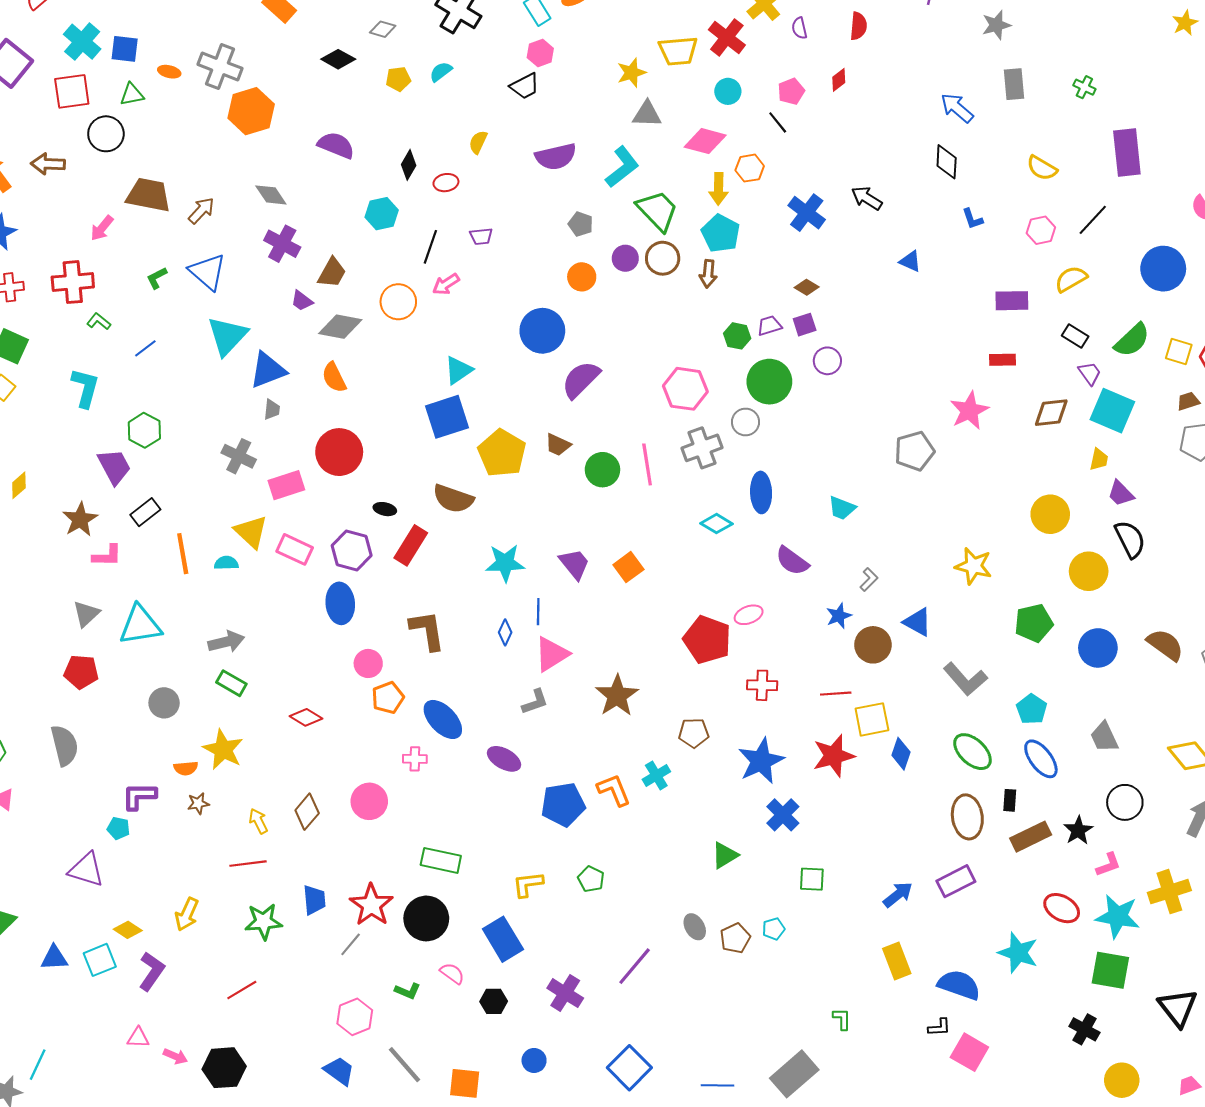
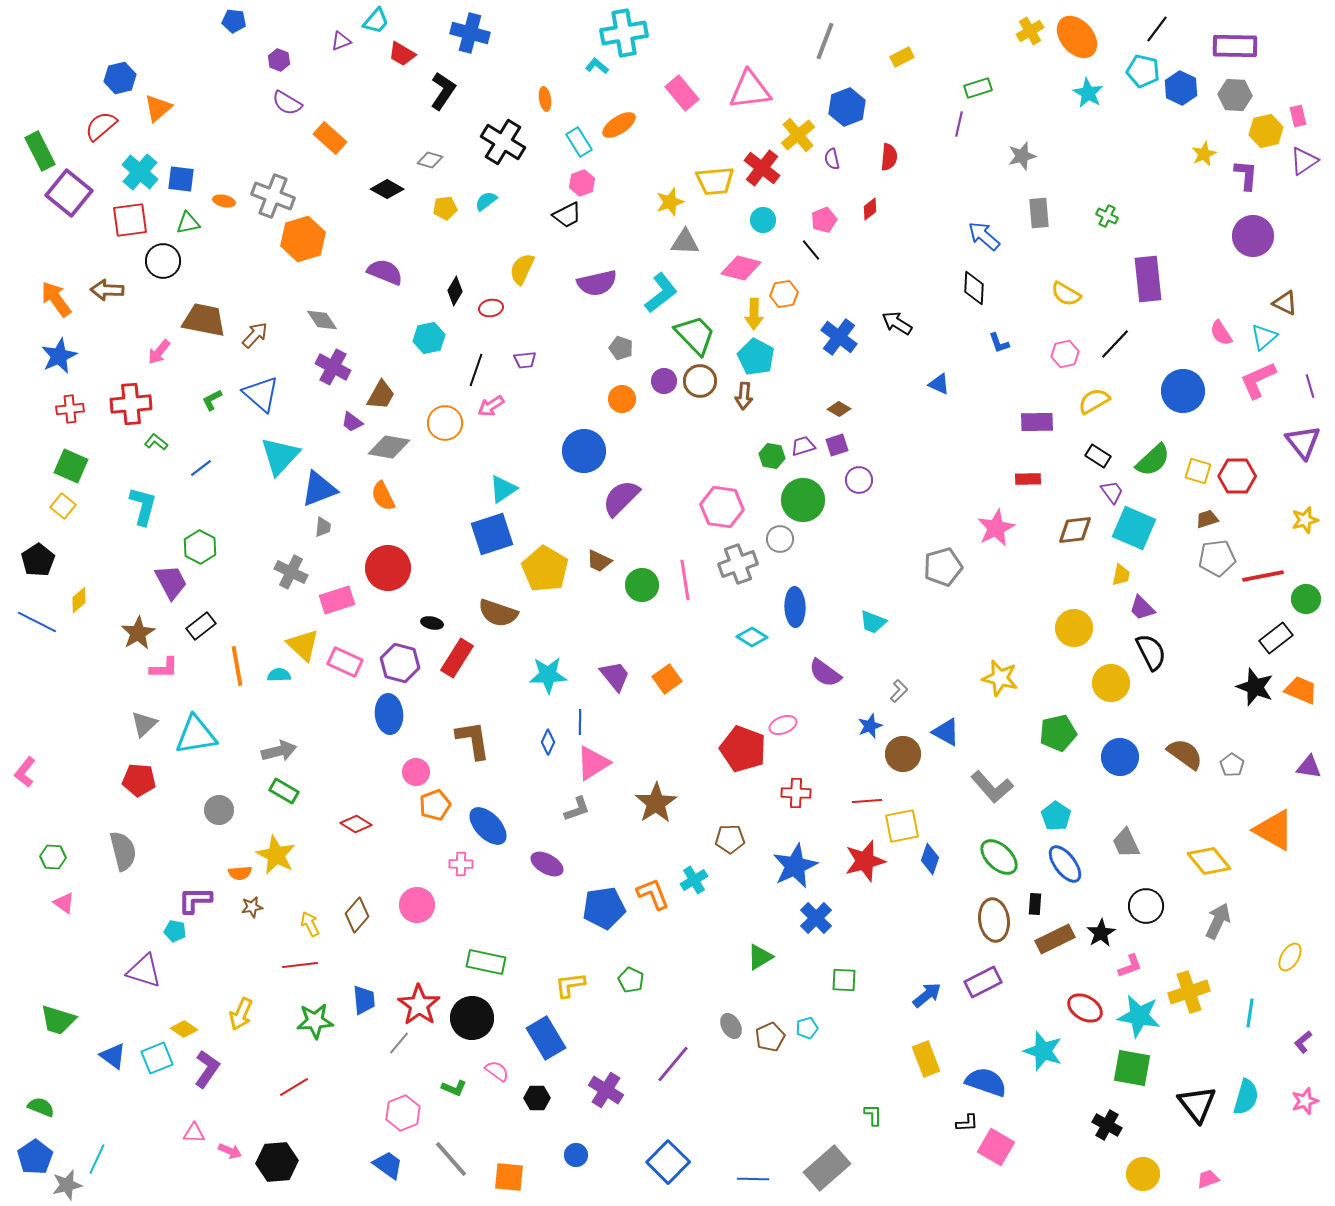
yellow semicircle: (478, 142) -> (522, 269), size x1.4
blue triangle: (54, 958) -> (113, 1056), turned 40

